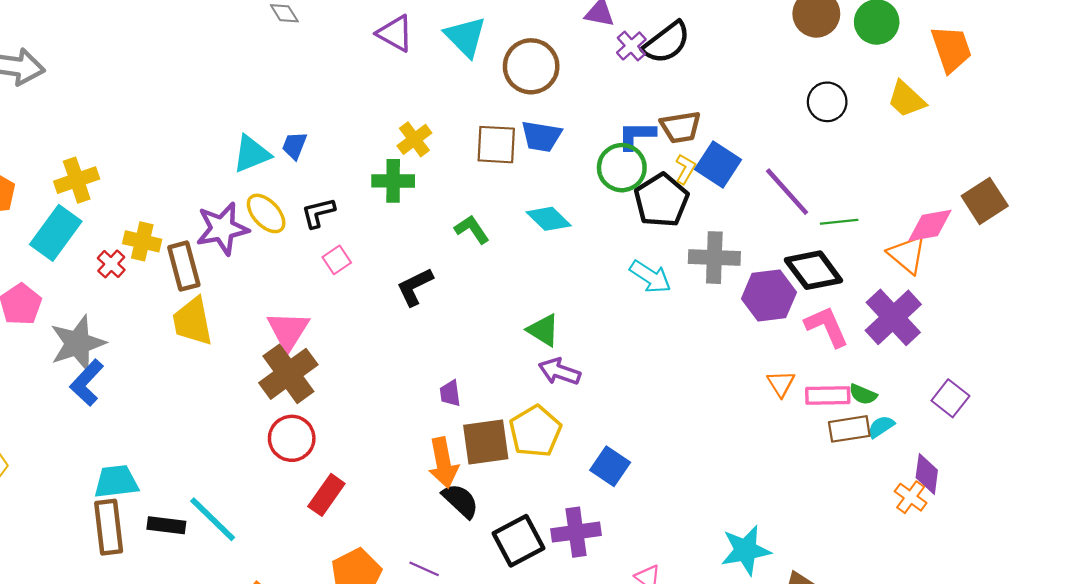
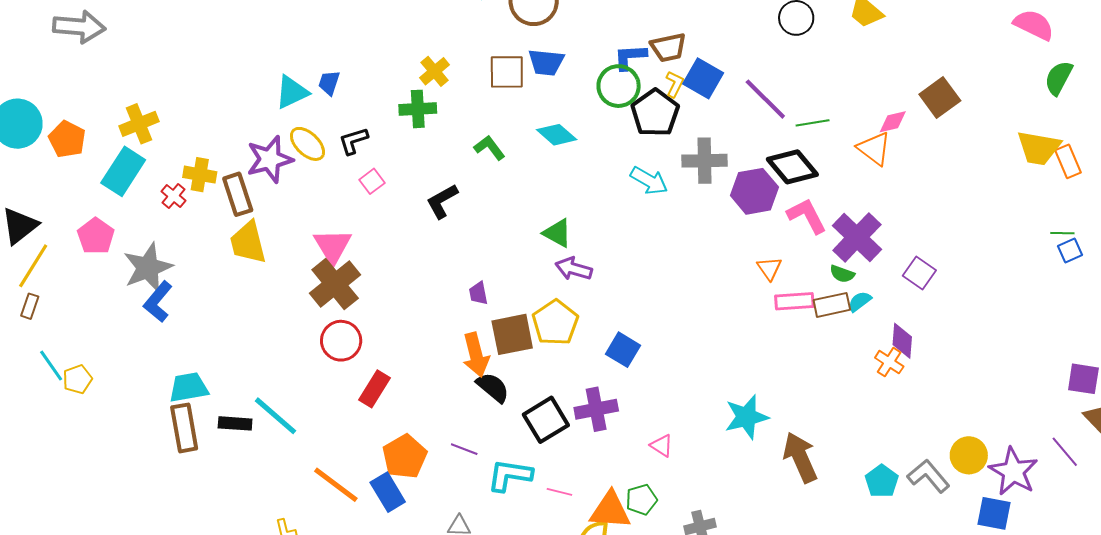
pink diamond: (930, 225) -> (893, 122), size x0.7
purple cross: (893, 317) -> (857, 237), moved
pink rectangle: (828, 396) -> (794, 301), moved

